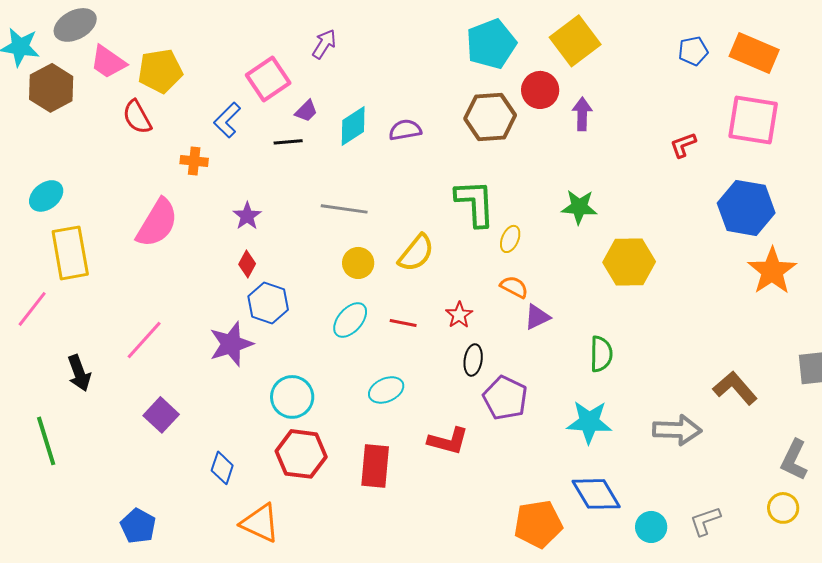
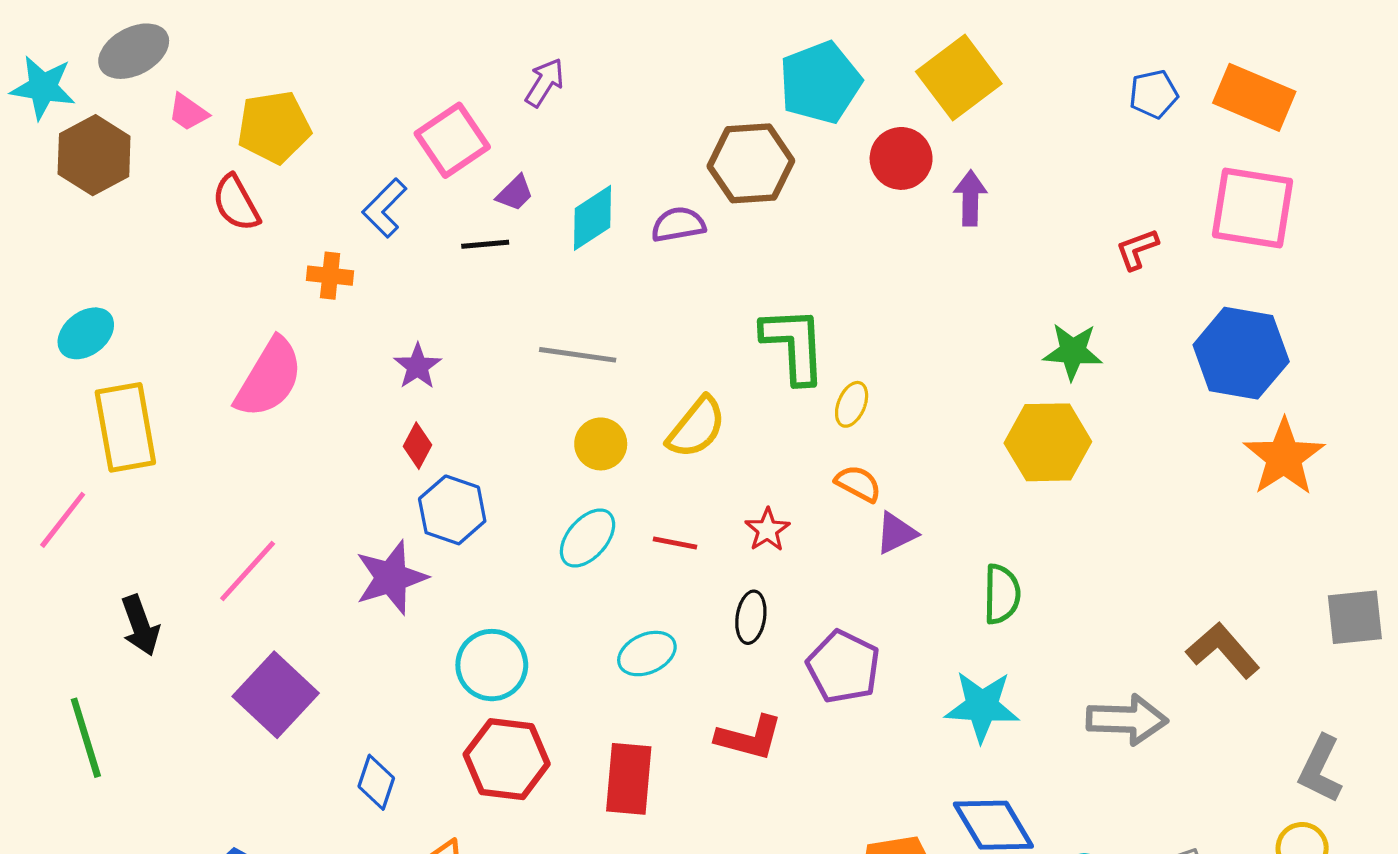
pink trapezoid: (108, 62) -> (188, 112), size x0.7
brown hexagon: (490, 117) -> (751, 163), moved
green star: (579, 207) -> (1073, 352), moved
black ellipse: (473, 360) -> (751, 617), moved
purple square: (161, 415) -> (276, 695), size x1.4

